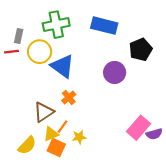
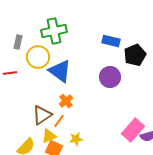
blue rectangle: (104, 26) -> (111, 41), moved, size x0.7
red line: (11, 52) -> (10, 73), moved
orange line: (62, 127) -> (59, 121), moved

